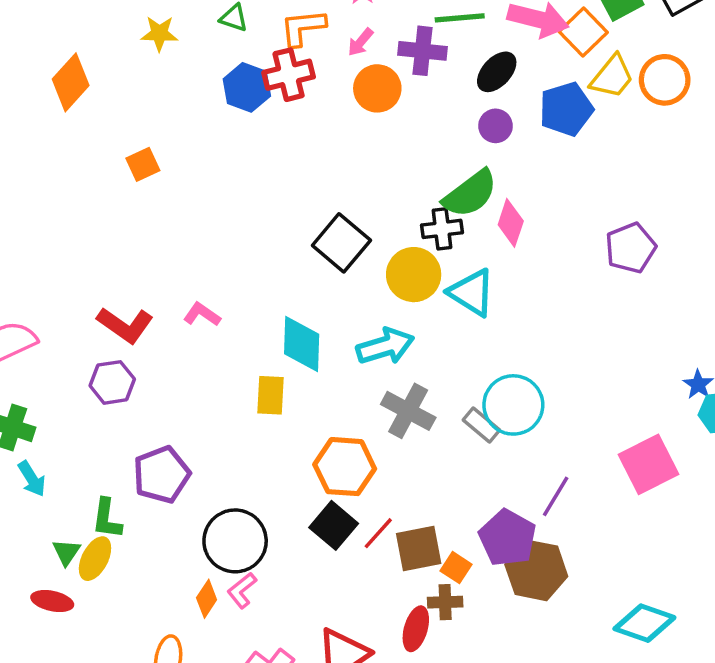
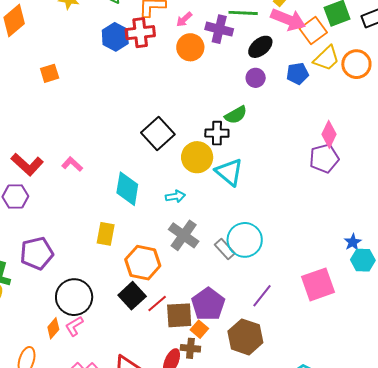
blue pentagon: (566, 109) -> (298, 74), size x0.7
green semicircle: (470, 194) -> (236, 115), size x0.7
pink diamond: (511, 223) -> (329, 134), moved
cyan arrow: (385, 346) -> (175, 196), size x0.6
yellow rectangle: (270, 395) -> (106, 234), moved
purple pentagon: (507, 538) -> (208, 304), moved

